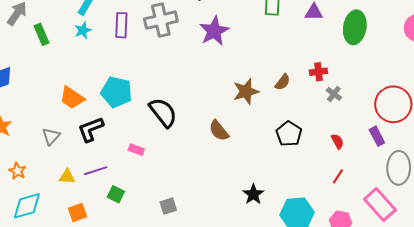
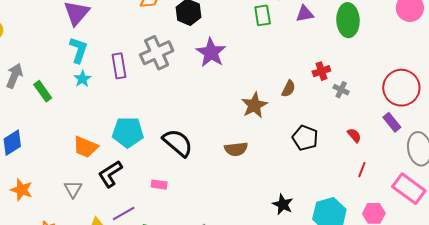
brown semicircle: (219, 131) -> (236, 149), turned -45

